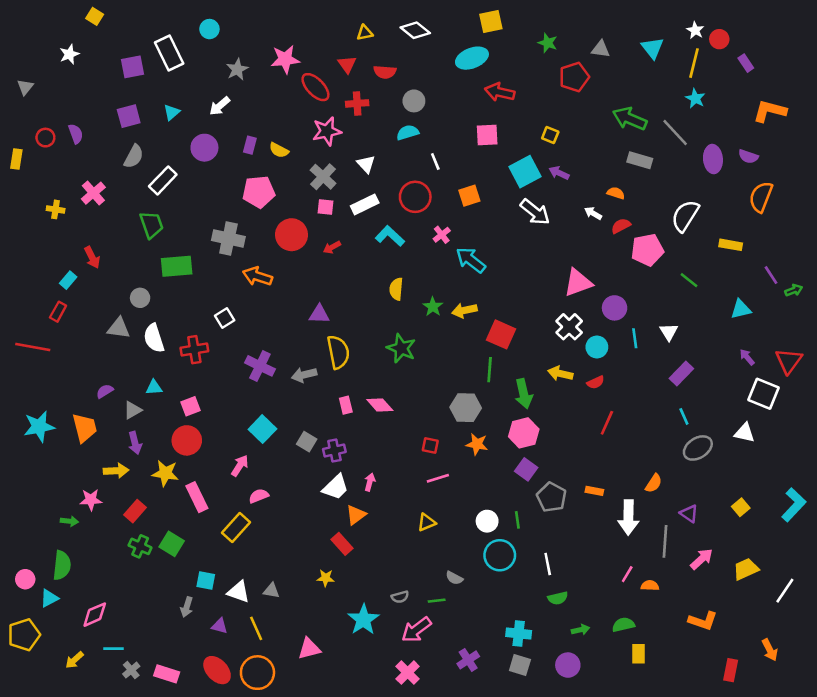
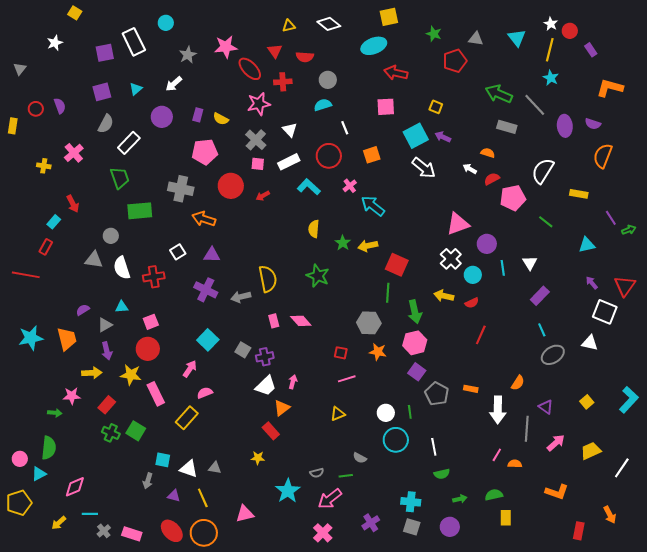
purple triangle: (319, 314) -> (212, 255), moved

